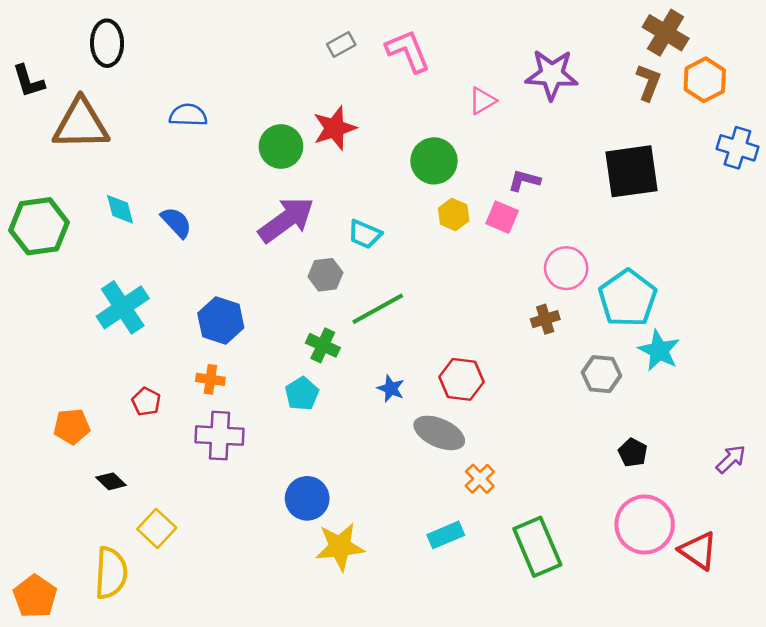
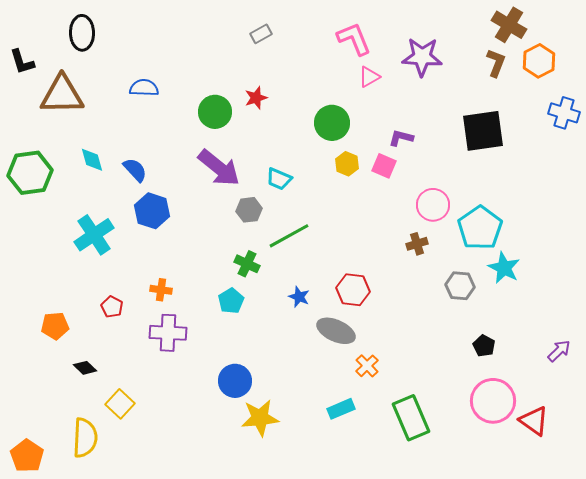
pink L-shape: (408, 51) -> (354, 39), moved
red star: (335, 128) -> (256, 98), size x0.7
purple arrow: (286, 220) -> (219, 168), turned 75
blue hexagon: (221, 320) -> (152, 211), moved

